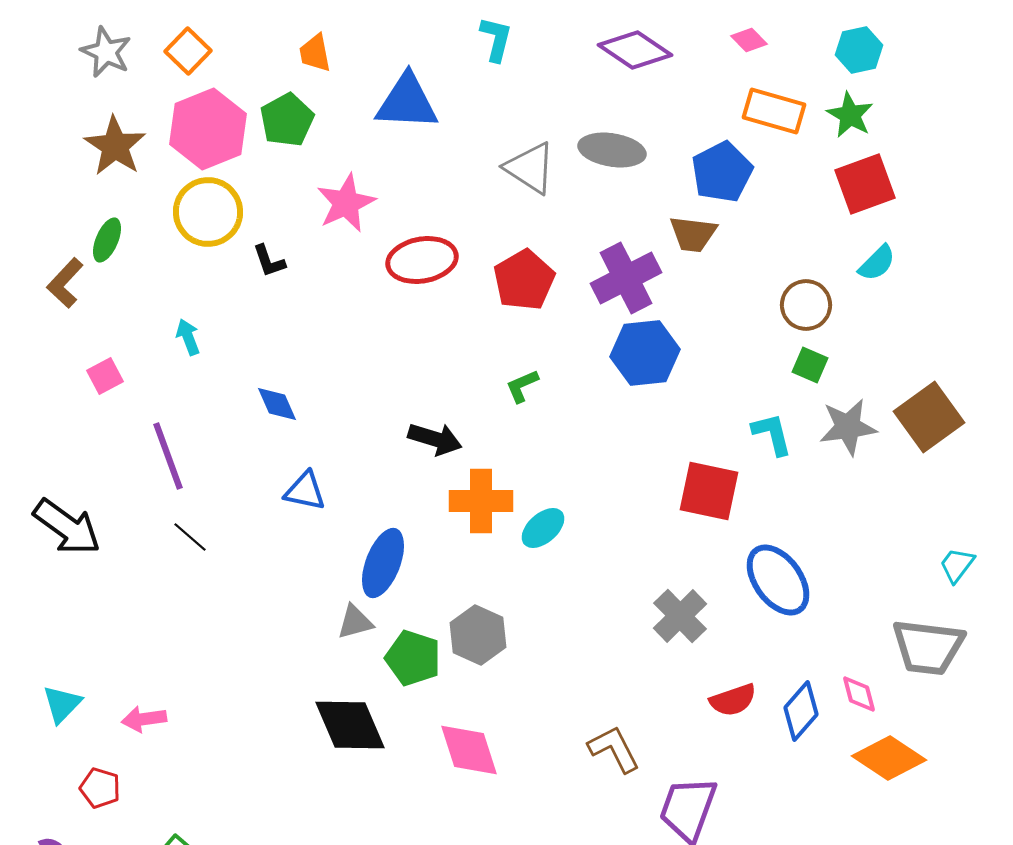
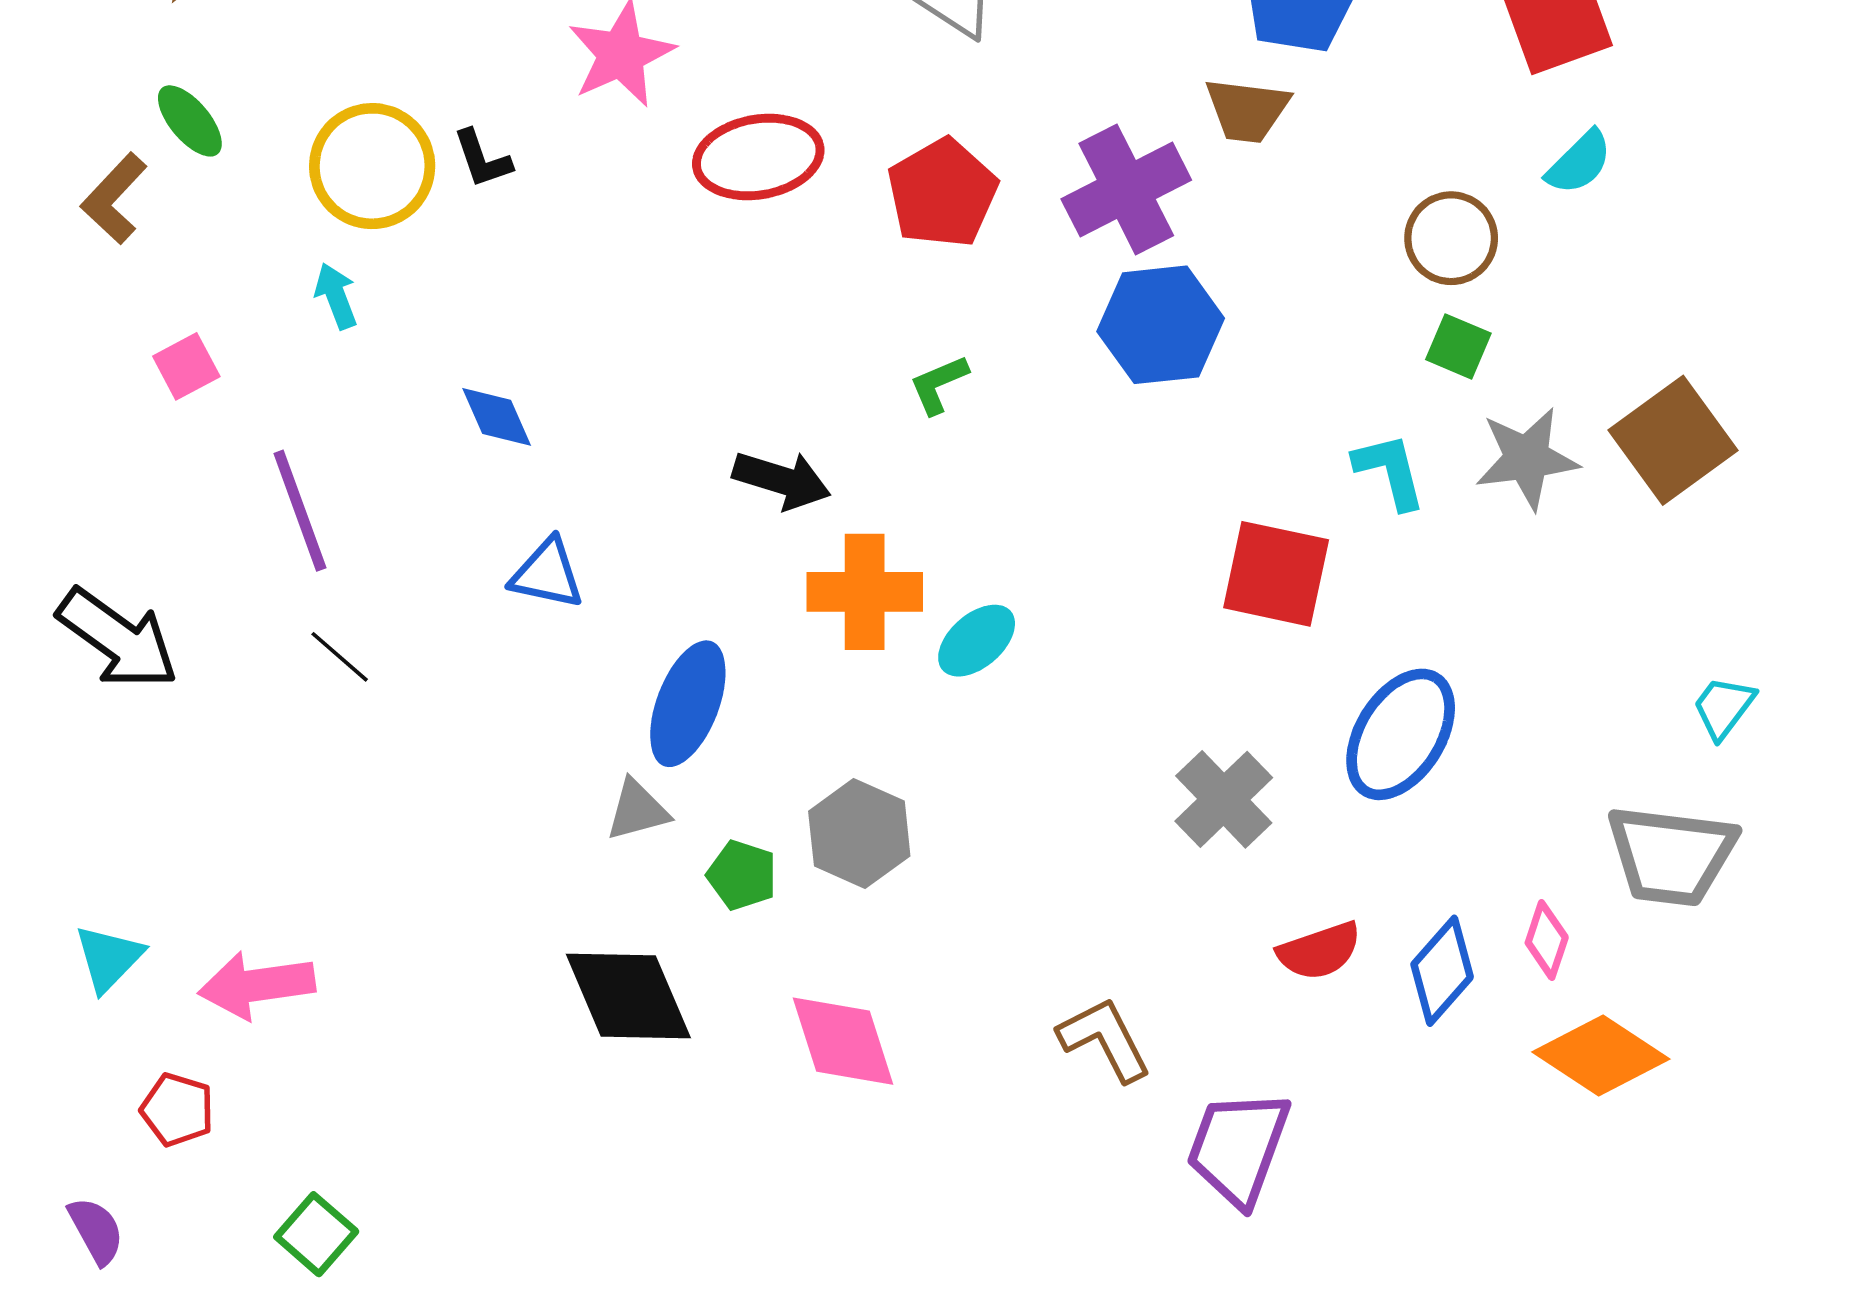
yellow circle: (208, 212) -> (372, 166), moved
green ellipse: (107, 240) -> (190, 121), turned -63
blue ellipse: (778, 580) -> (1401, 734), turned 68
green pentagon: (413, 658) -> (742, 875), size x0.7
pink diamond: (859, 694) -> (1547, 940), turned 33
pink arrow: (144, 719) -> (257, 985), size x1.4

